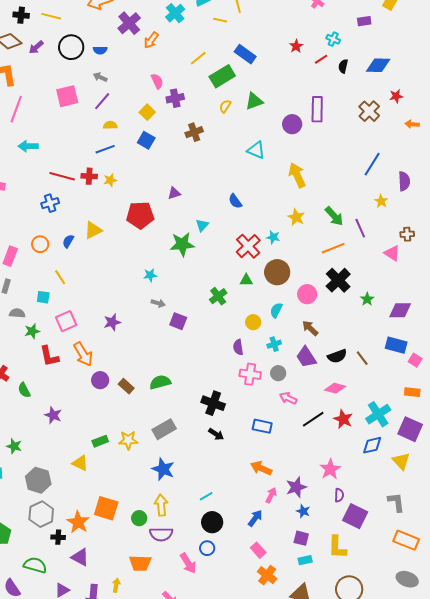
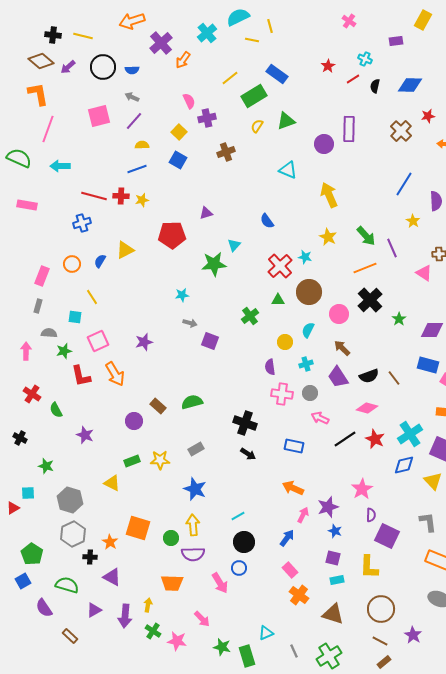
purple circle: (100, 380) -> (134, 421), moved
gray rectangle: (164, 429) -> (196, 449), size x0.7
orange star: (78, 522) -> (110, 542), size x0.7

